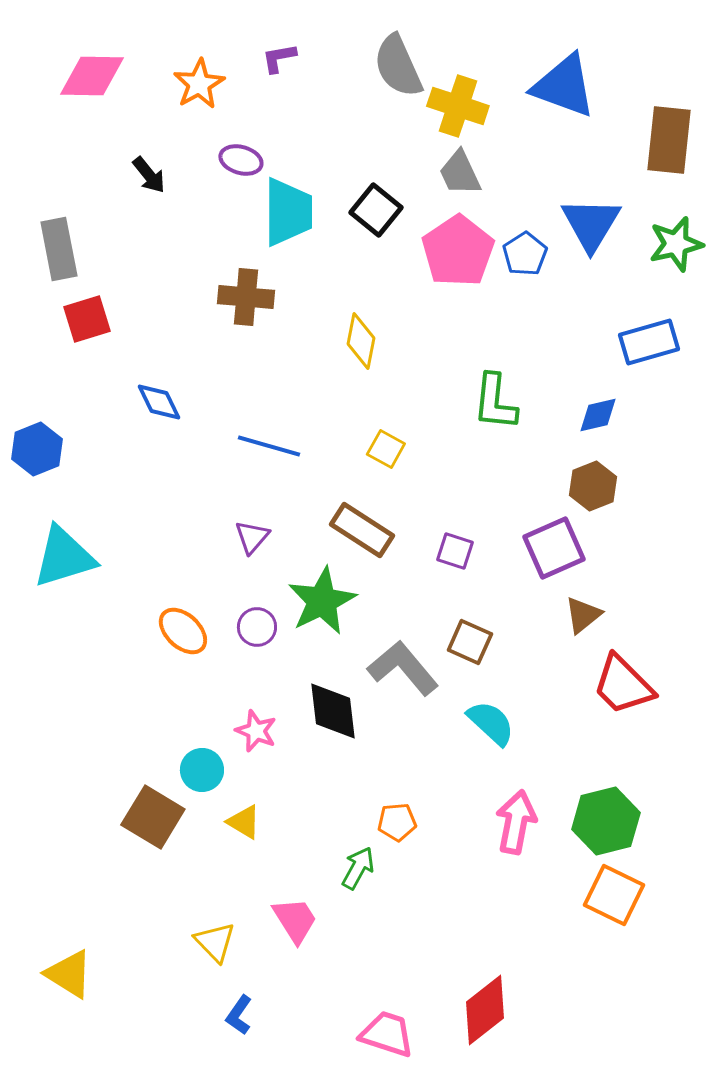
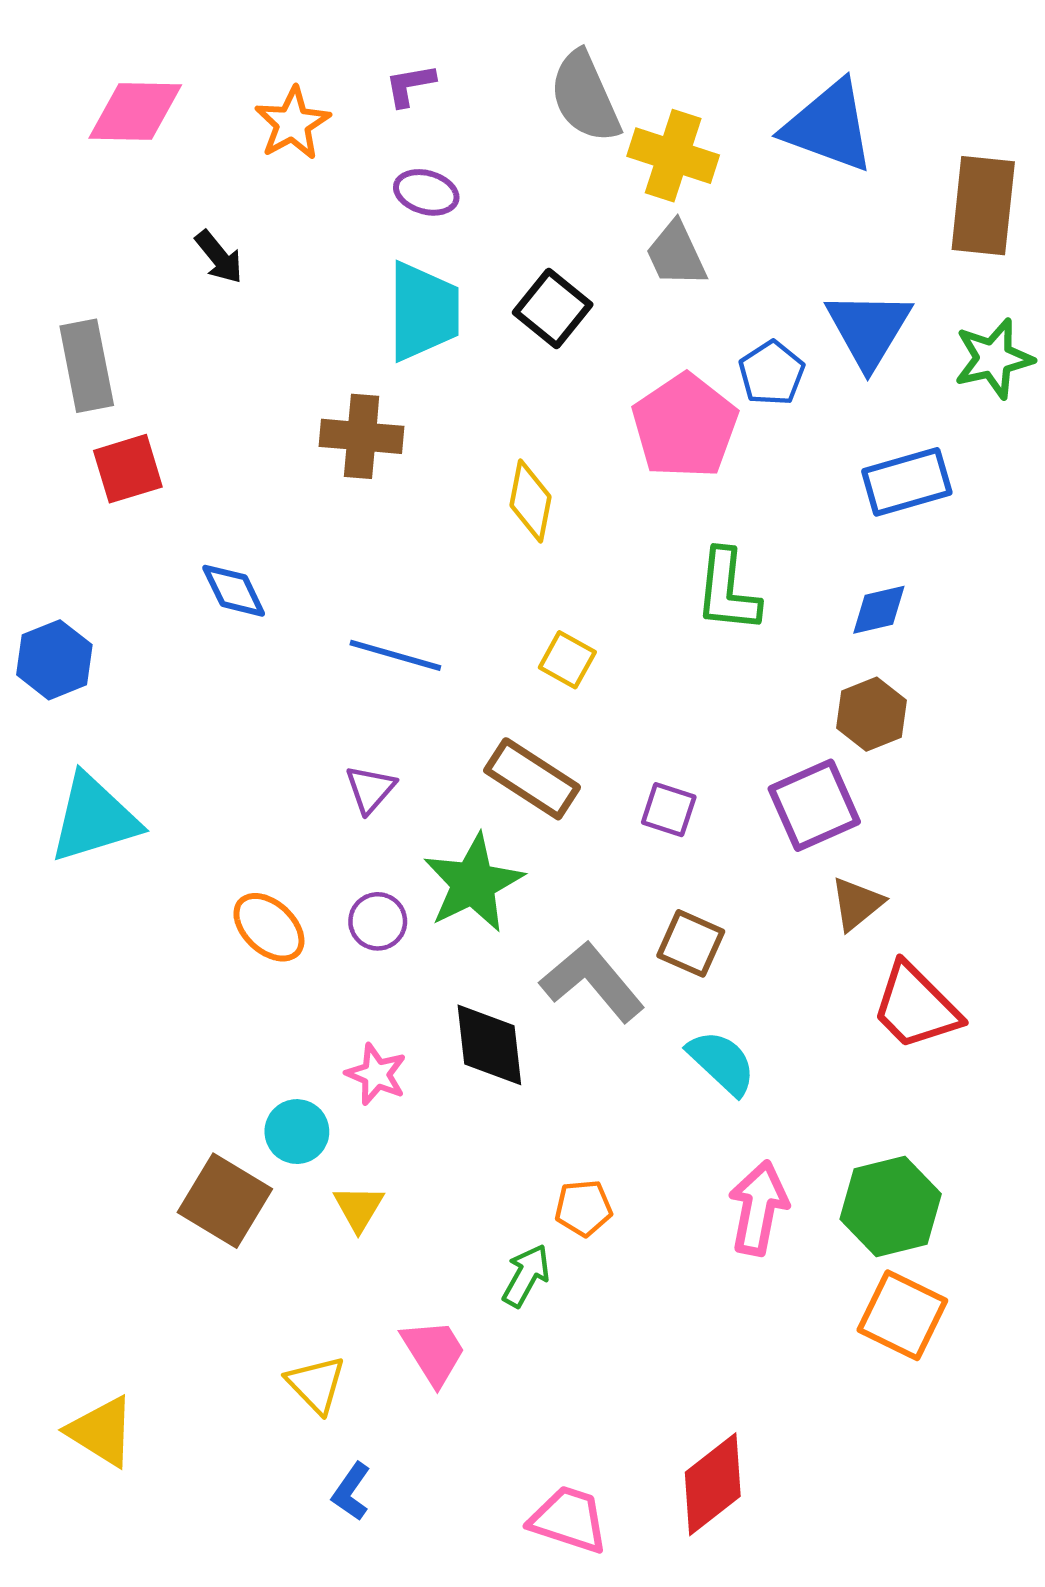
purple ellipse: (241, 160) -> (426, 192), moved
pink pentagon: (458, 251) -> (685, 426), moved
blue rectangle: (649, 342) -> (907, 482), moved
yellow triangle: (244, 822) -> (359, 1208), turned 30

